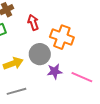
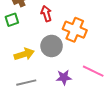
purple star: (55, 71) -> (64, 77), moved

